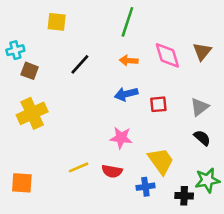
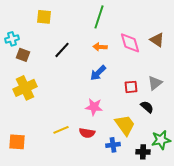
brown triangle: (202, 52) -> (157, 40), turned -35
blue arrow: (126, 94) -> (98, 73), turned -30
red square: (158, 104) -> (131, 87), moved
black semicircle: (202, 138) -> (147, 107), moved

